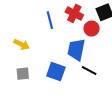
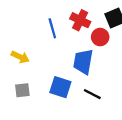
black line: (89, 70) -> (92, 94), moved

